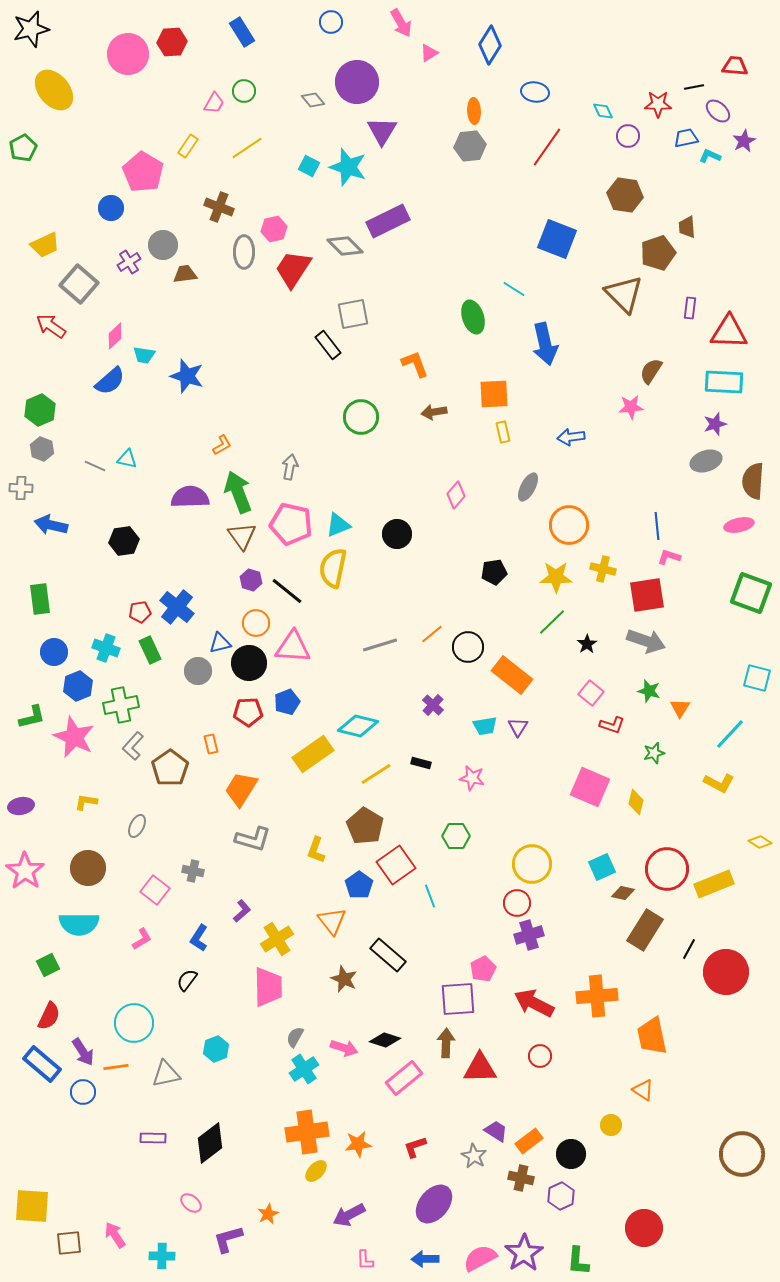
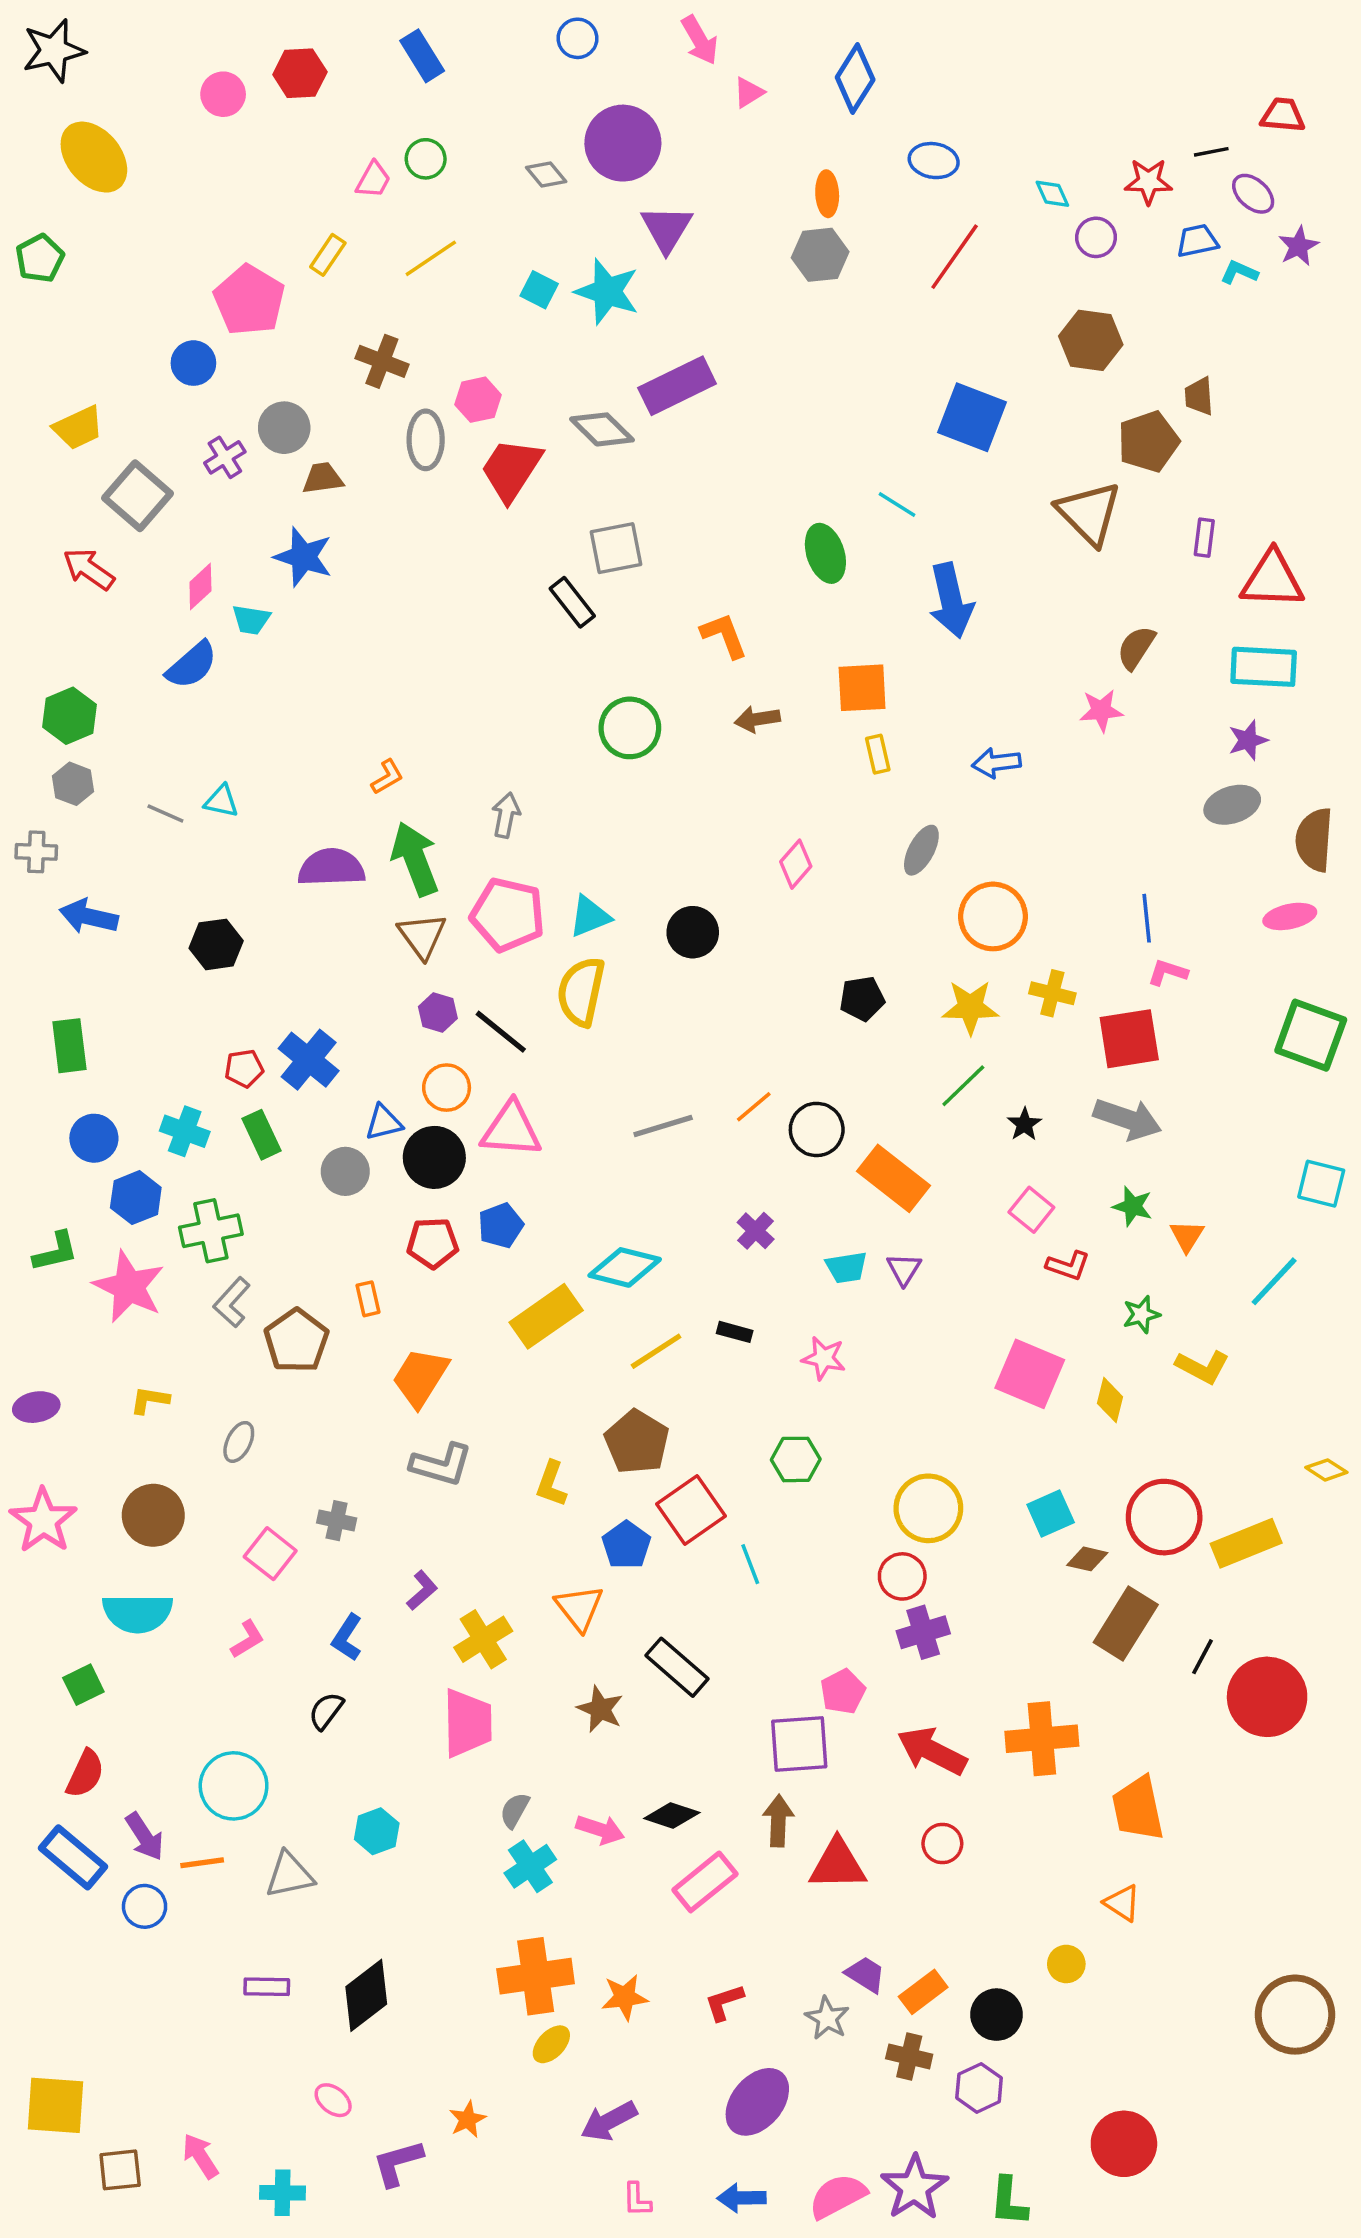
pink circle: (128, 54) -> (223, 94), size x0.6
blue star: (187, 376) -> (303, 557), moved
yellow L-shape: (719, 783) -> (1202, 1367), moved

